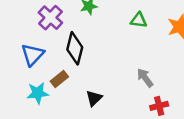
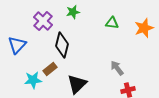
blue triangle: (33, 55) -> (17, 45), moved
black triangle: (94, 98) -> (77, 84), size x1.5

